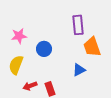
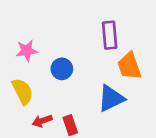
yellow semicircle: (16, 65) -> (22, 91), turned 132
blue triangle: (79, 70) -> (111, 98), size x1.5

